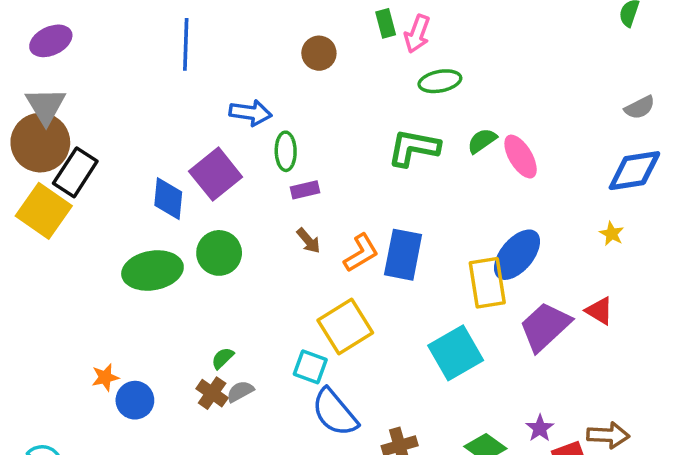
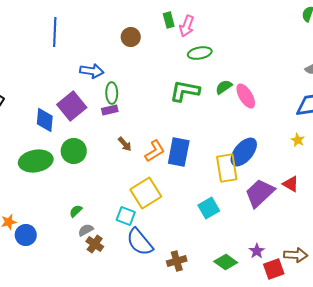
purple rectangle: (305, 190) -> (110, 110), moved
cyan square: (456, 353) -> (209, 208), size x0.7
brown cross: (212, 393) -> (95, 244), moved

